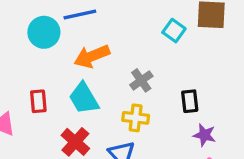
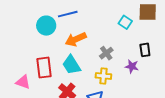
red rectangle: (38, 101) -> (44, 68), size x1.5
black rectangle: (190, 101) -> (145, 50), moved
purple star: (204, 135) -> (132, 66), moved

